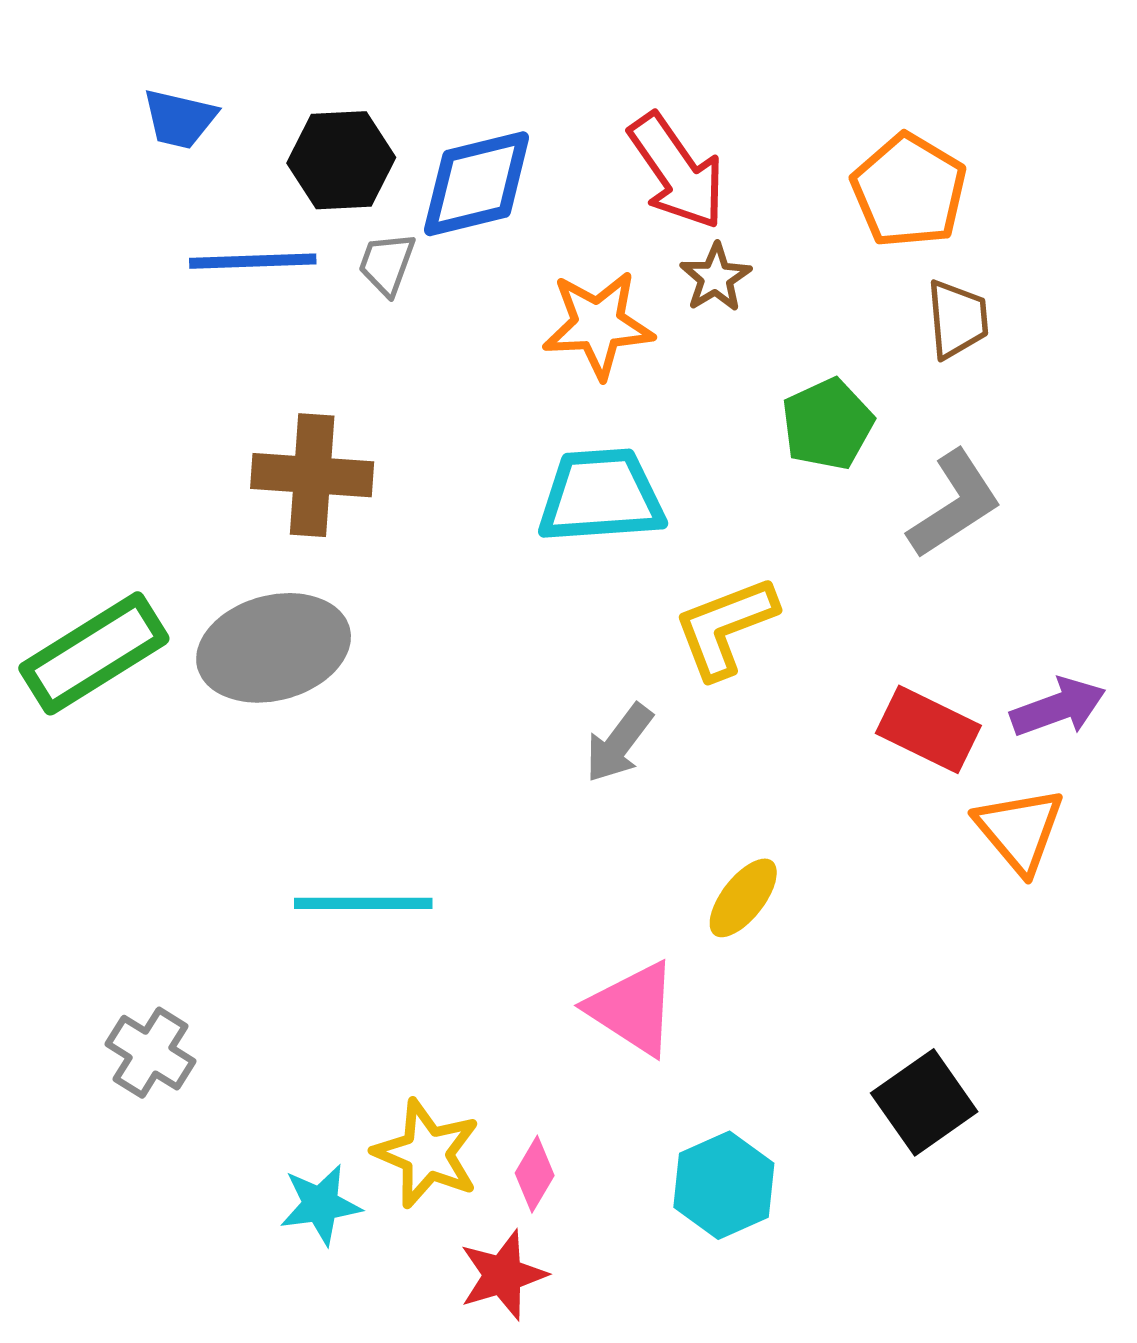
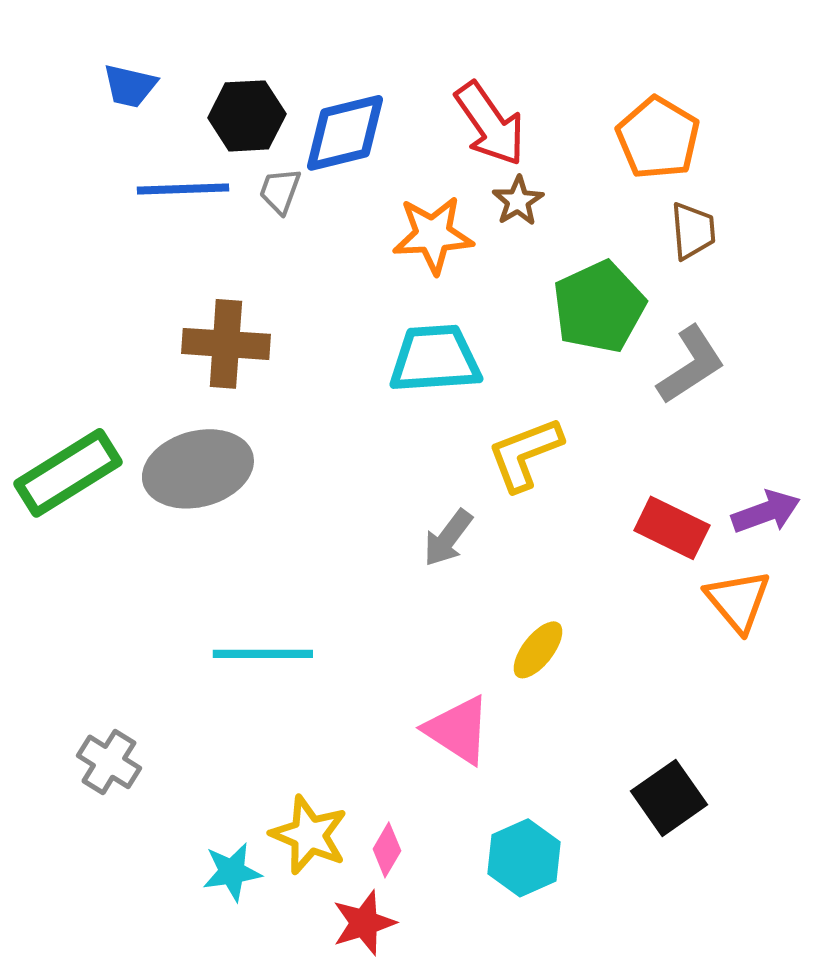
green pentagon: (827, 424) -> (599, 307), size x1.4

